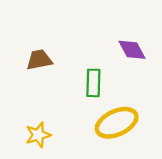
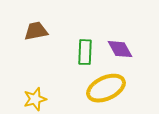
purple diamond: (132, 50) -> (120, 49), moved

